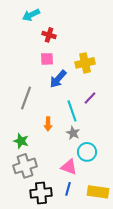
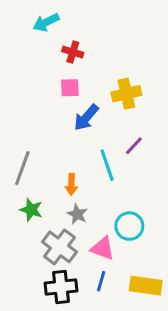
gray line: (26, 98) -> (22, 168), moved
gray star: (73, 133) -> (77, 214), moved
gray cross: (25, 166) -> (59, 247), moved, turned -35

